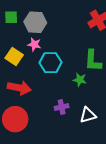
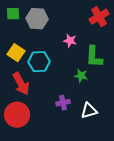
pink star: (34, 44) -> (70, 41), moved
cyan hexagon: (50, 63) -> (39, 62), moved
red arrow: (19, 88) -> (21, 84), turned 50

